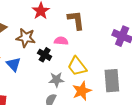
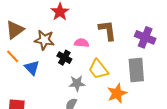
brown L-shape: (76, 20) -> (107, 30), moved
gray rectangle: (112, 81) -> (136, 70), moved
orange star: (82, 91) -> (117, 93), moved

